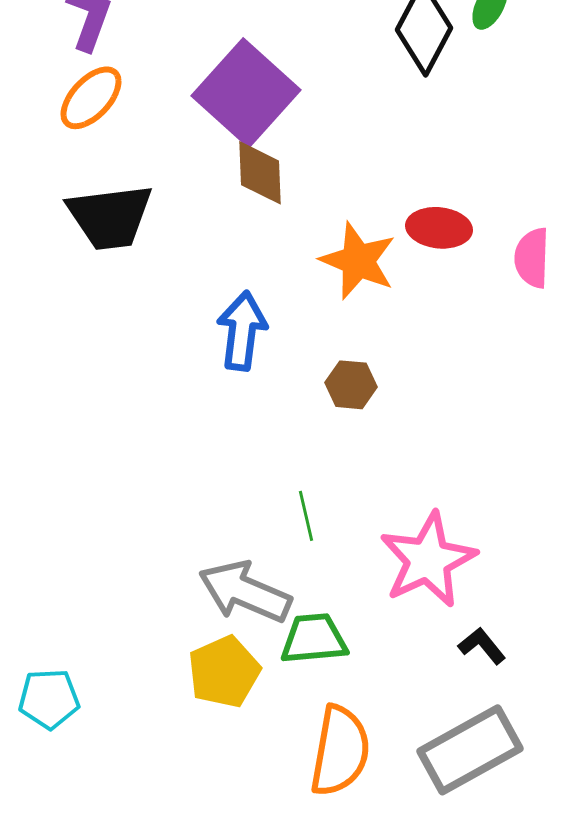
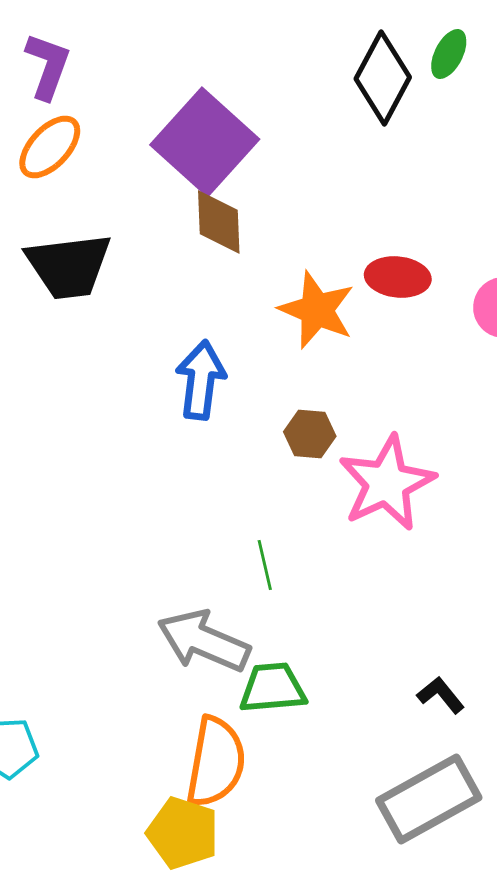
pink star: (428, 560) -> (387, 483), moved
yellow pentagon: (224, 672) -> (183, 833), moved, turned -30
orange semicircle: (340, 751) -> (216, 762), moved

